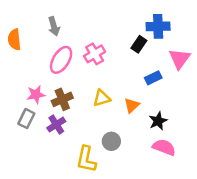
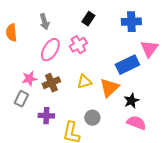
black rectangle: (139, 44) -> (88, 19), moved
blue rectangle: (153, 78) -> (127, 65), size x1.6
orange triangle: (132, 105) -> (109, 88), size x1.5
purple cross: (56, 125) -> (46, 116), moved, turned 35

